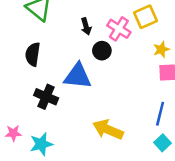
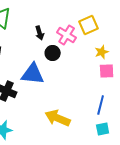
cyan square: (163, 143) -> (103, 129), turned 32

